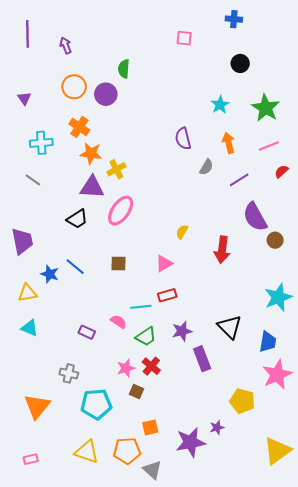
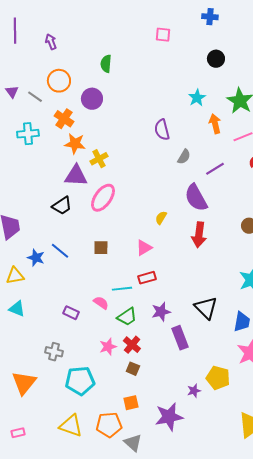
purple circle: (106, 94) -> (92, 99), moved
orange arrow: (229, 143) -> (215, 124), moved
gray line: (33, 180) -> (35, 97), moved
purple semicircle: (255, 217) -> (196, 198), moved
brown square: (136, 391) -> (133, 369), moved
purple star: (217, 427) -> (194, 391), moved

